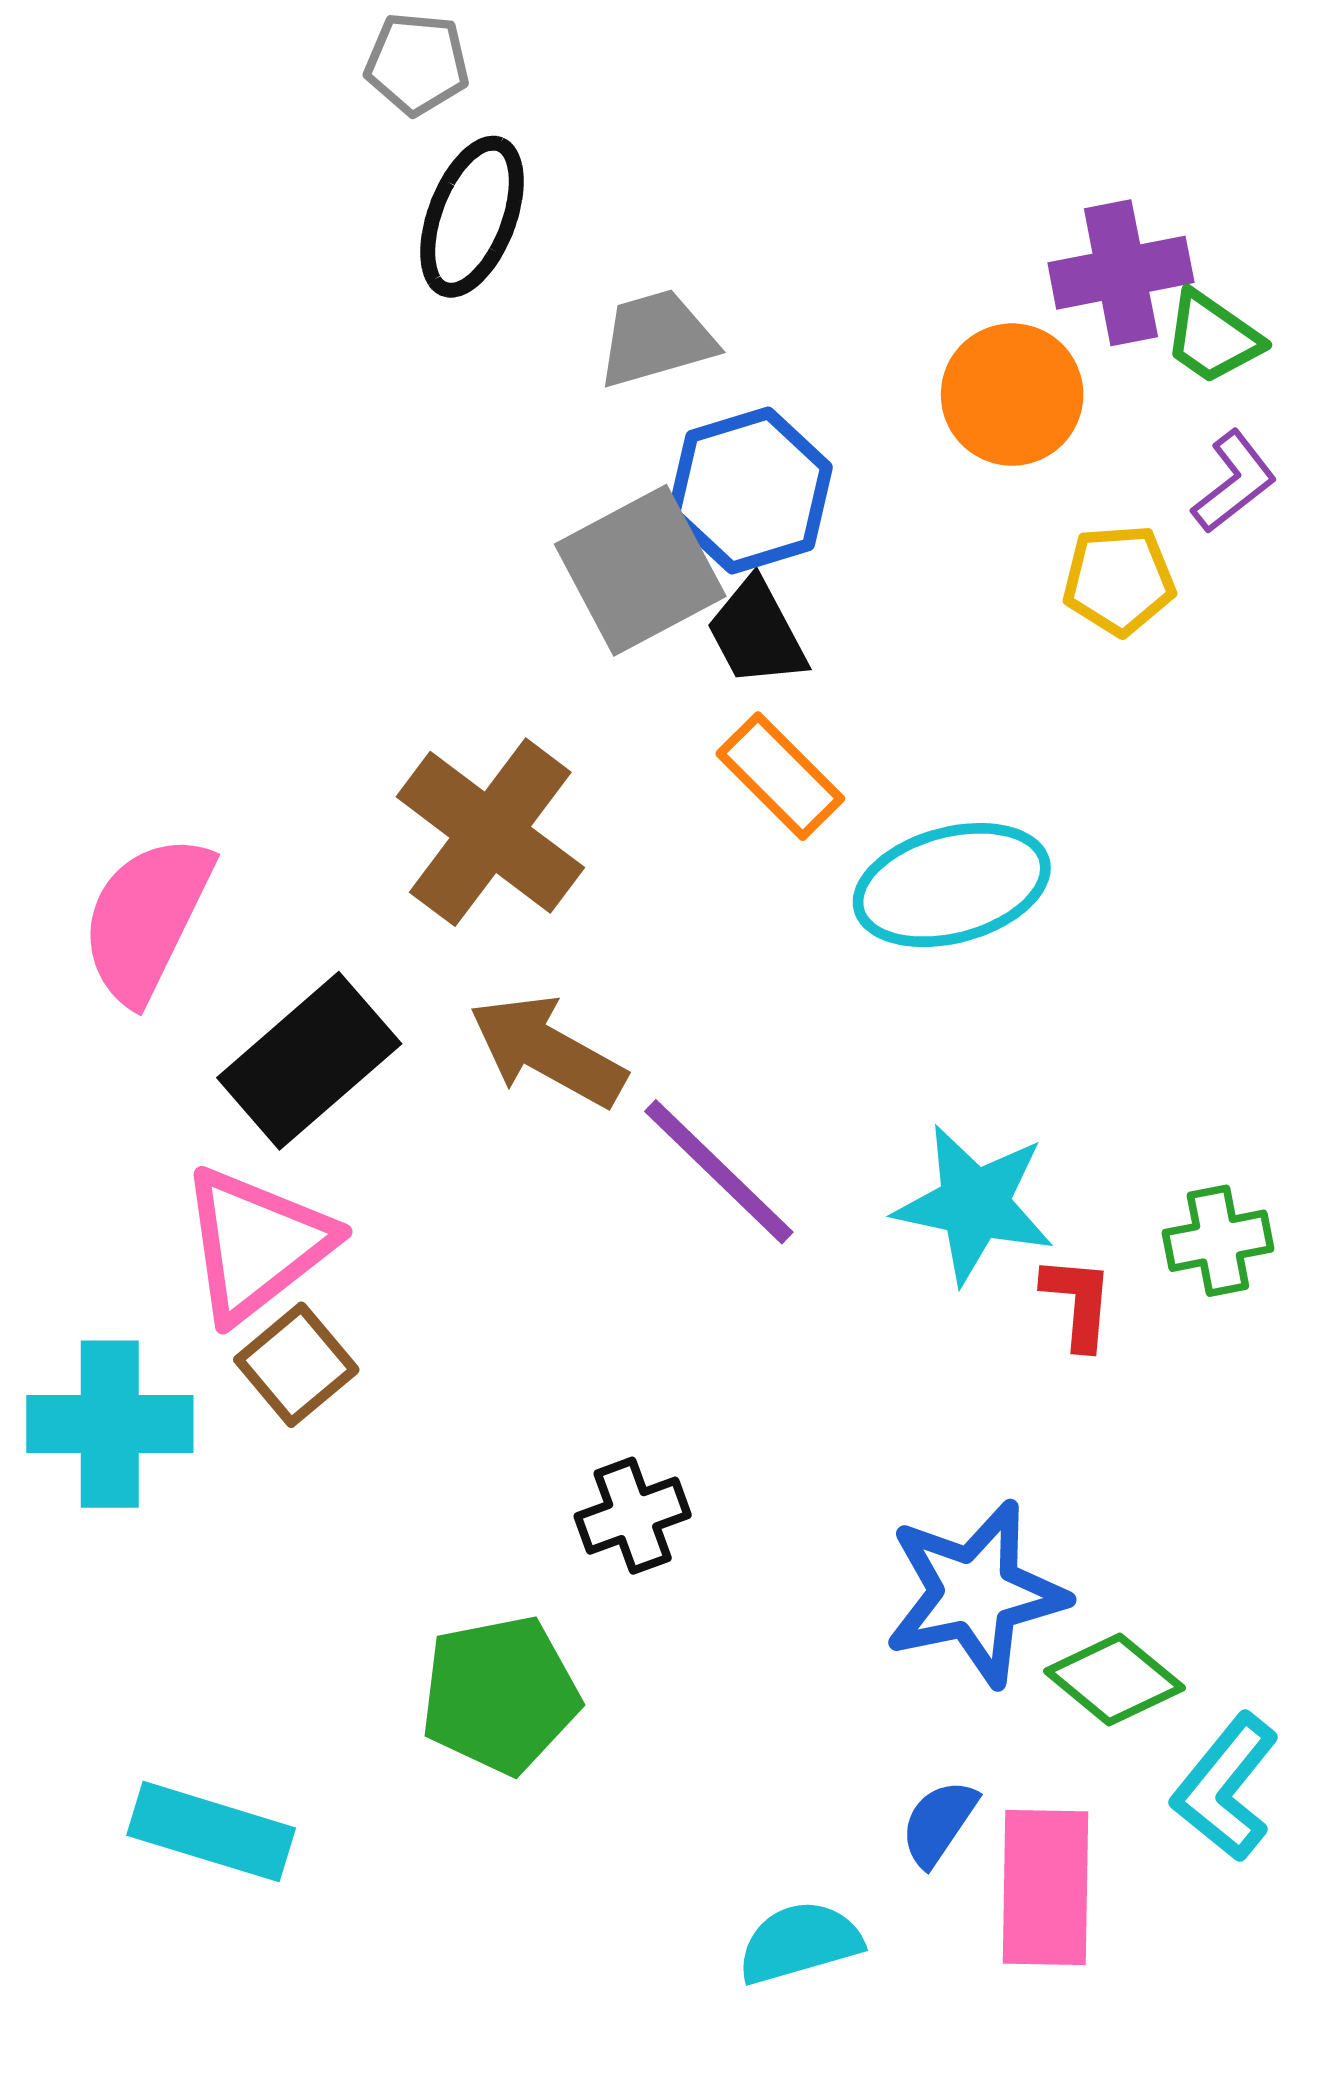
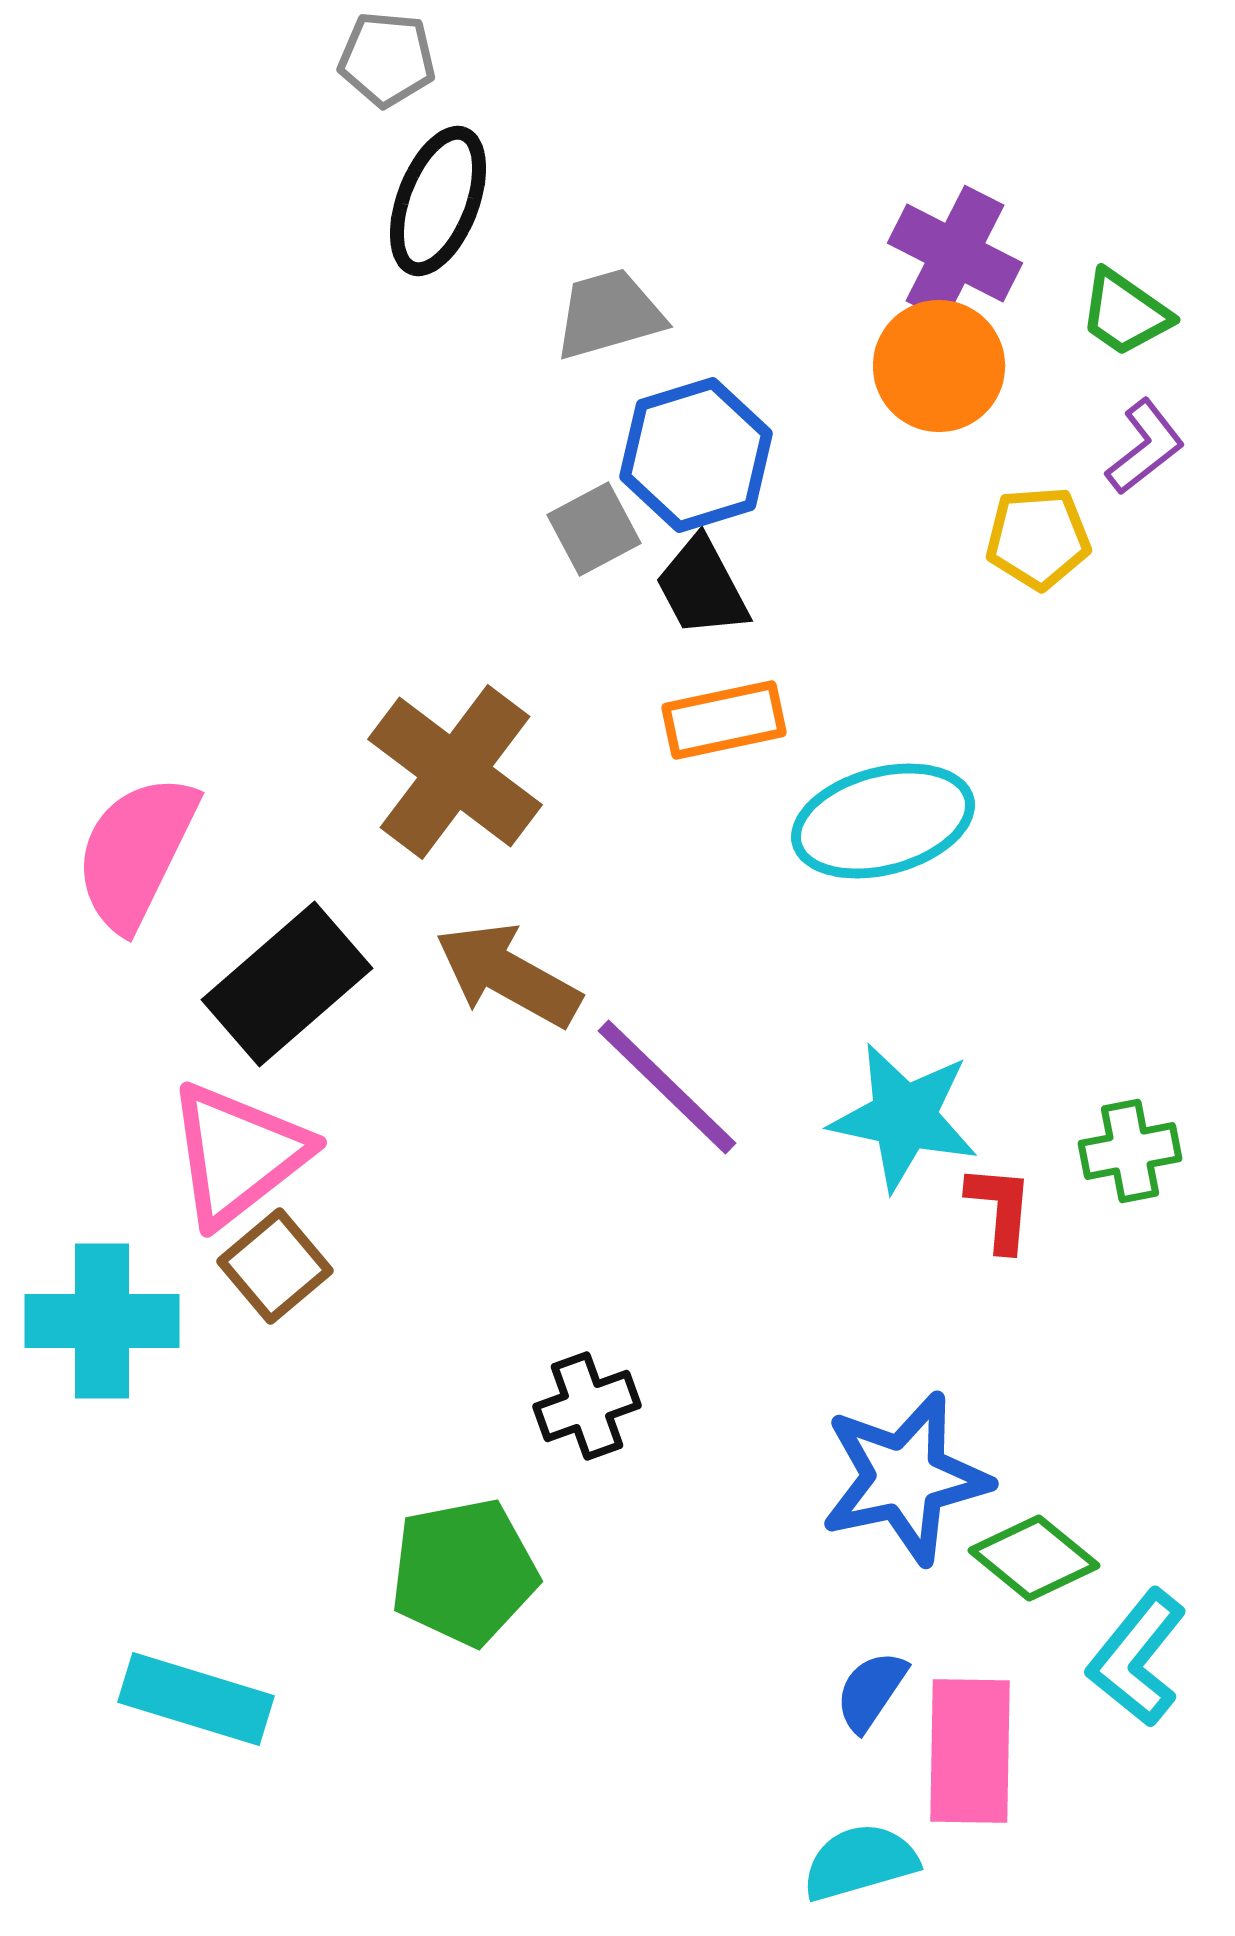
purple cross: (1121, 273) -> (955, 253), moved, turned 38
gray square: (640, 570) -> (594, 529), size x0.6
orange rectangle: (780, 776) -> (724, 720), turned -57
cyan semicircle: (800, 1943) -> (860, 1862), moved

